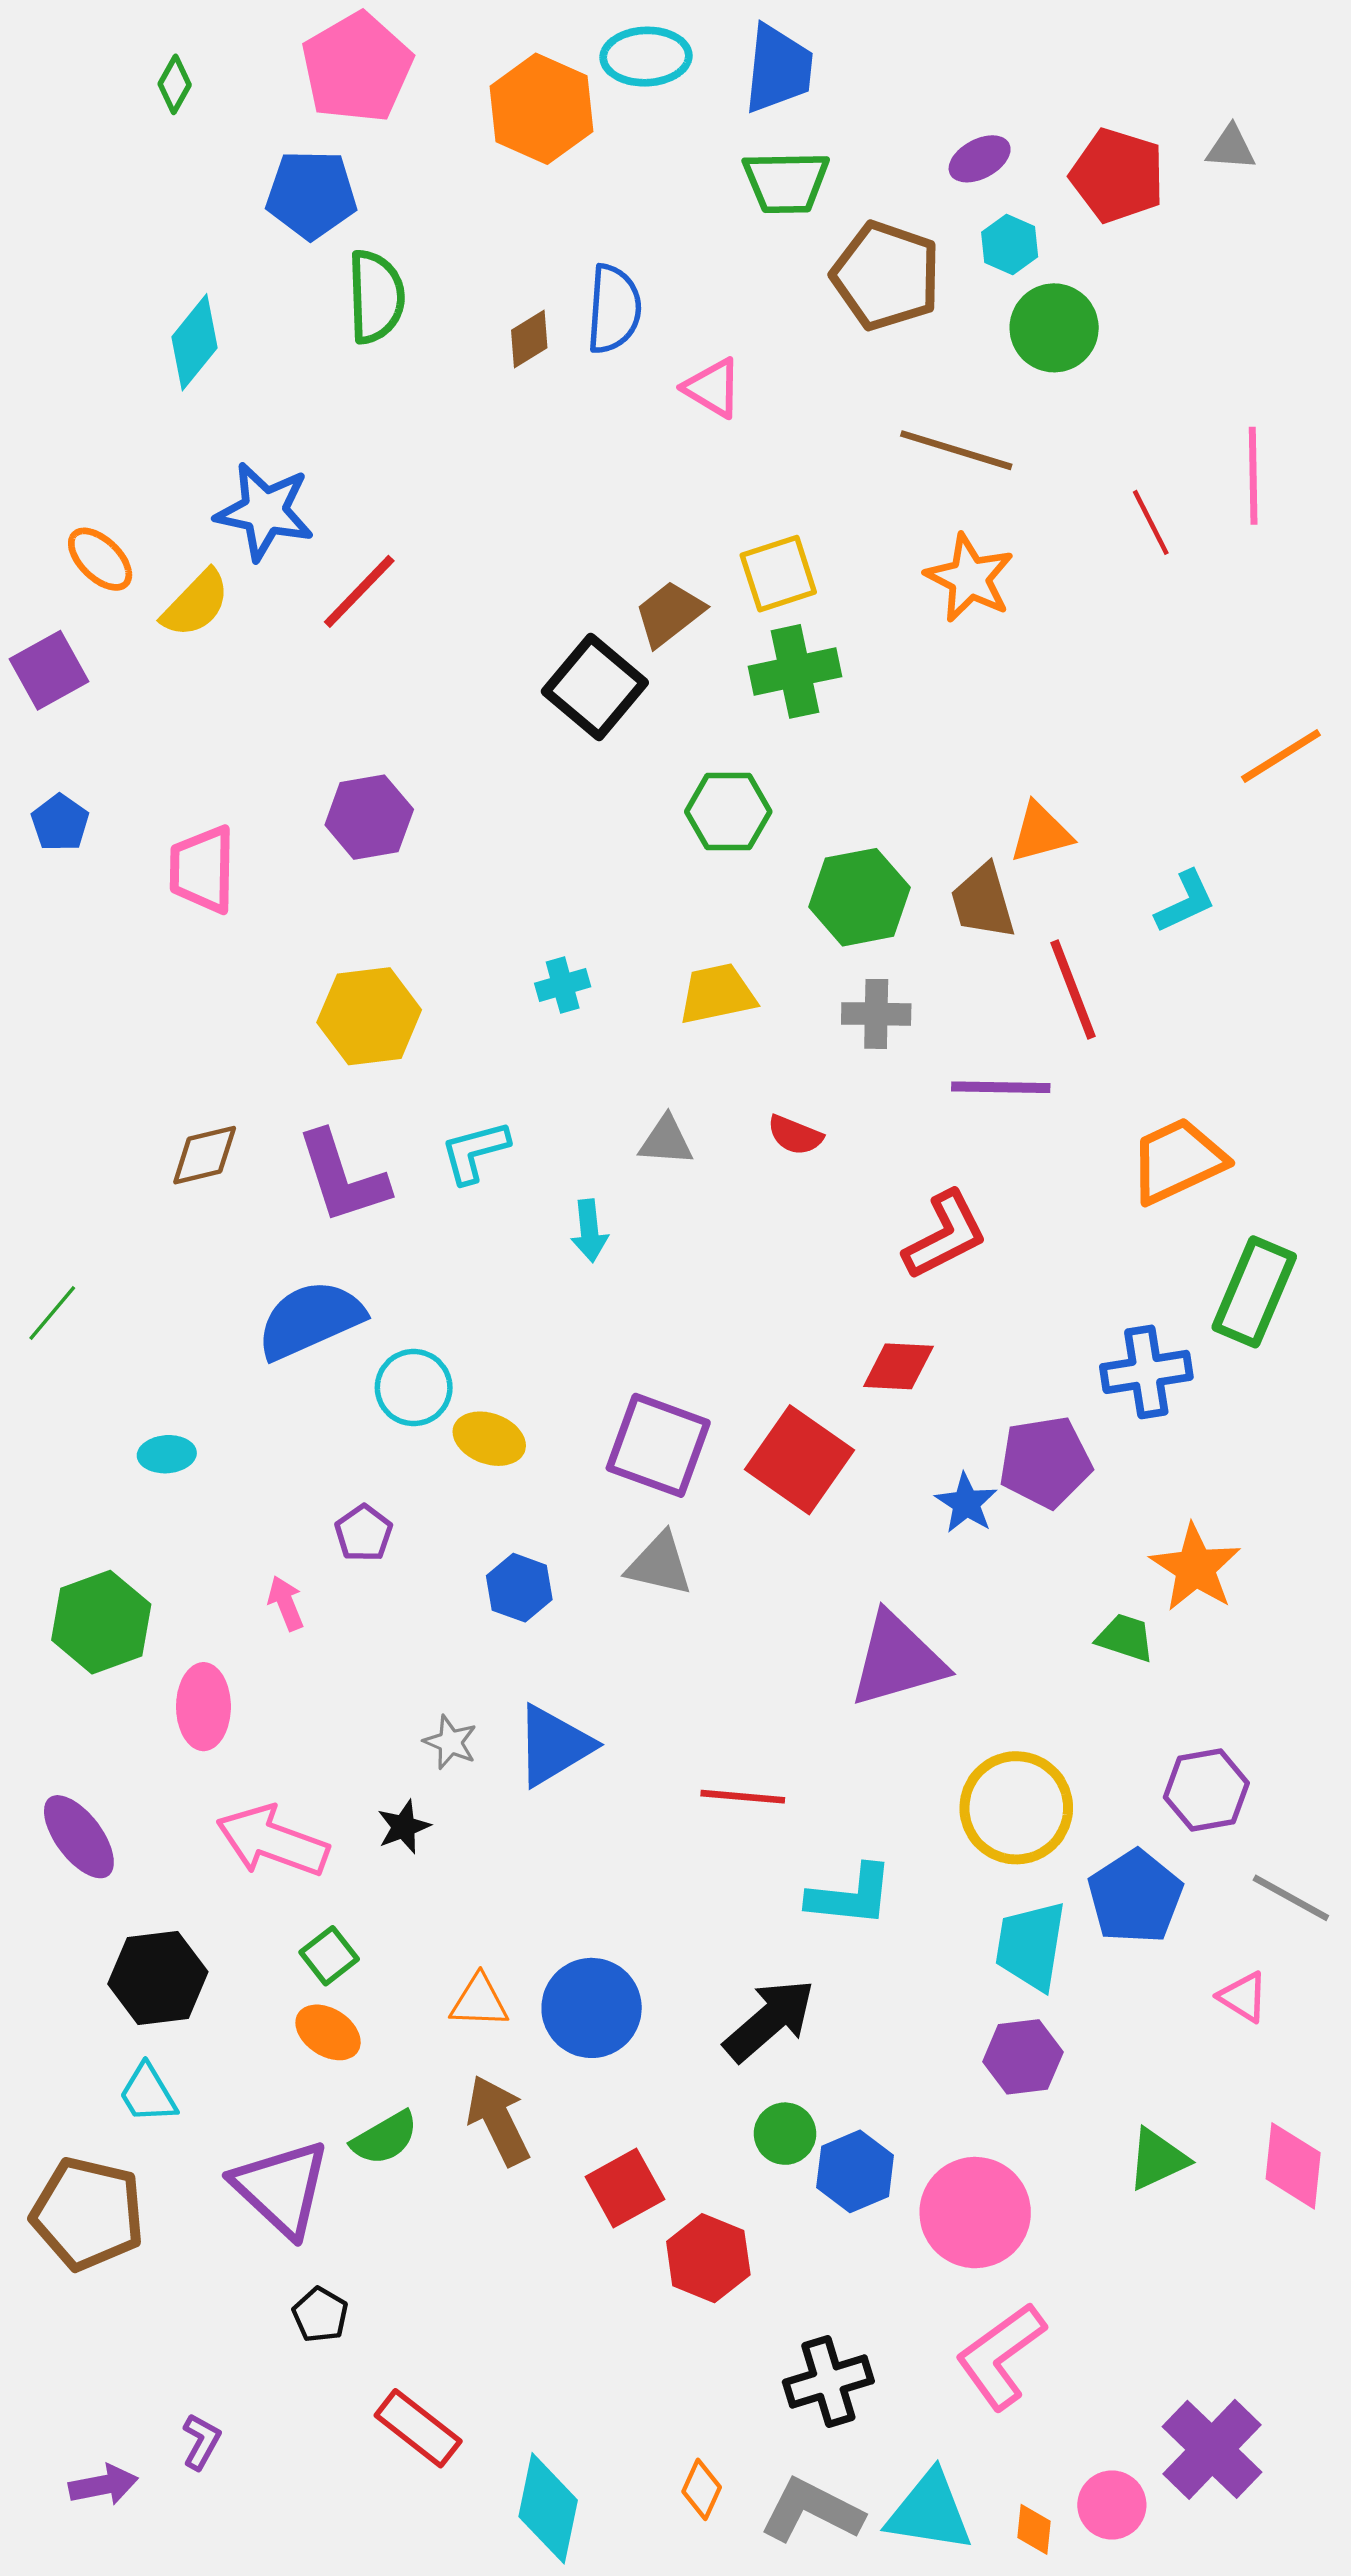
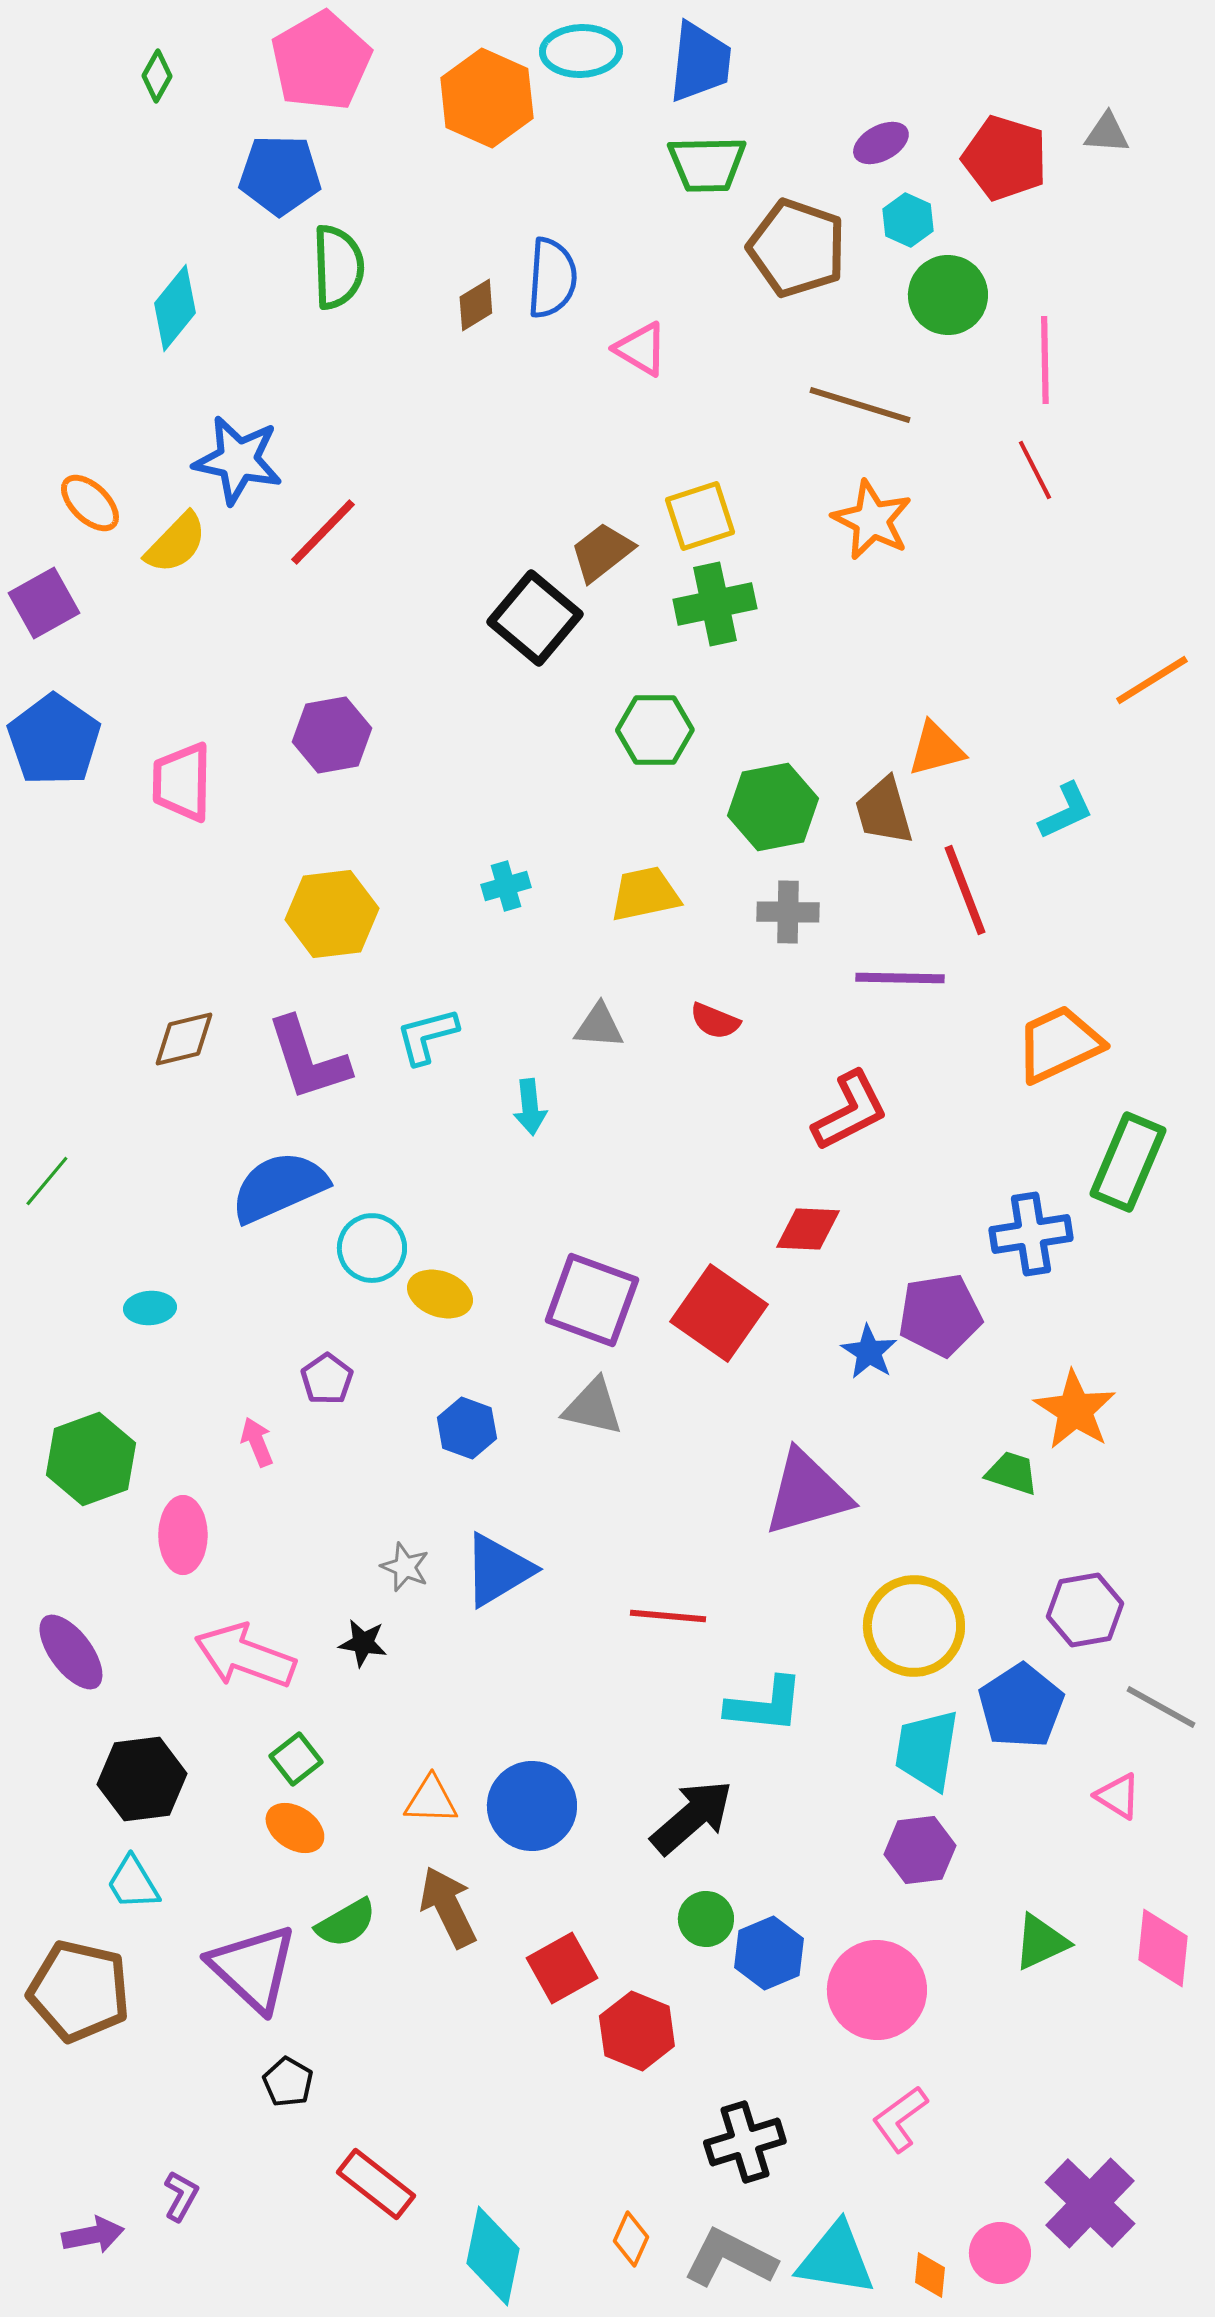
pink line: (1253, 476) -> (1045, 360), moved
blue pentagon: (60, 823) -> (54, 740), size x1.8
black star: (404, 1827) -> (363, 1643), turned 30
pink L-shape: (1001, 2356) -> (900, 2119), size x0.7

